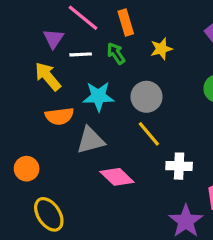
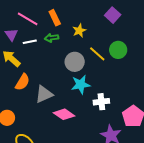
green arrow: (116, 53) -> (52, 38), turned -56
cyan star: (98, 96) -> (81, 85), moved
orange semicircle: (59, 116) -> (22, 82), turned -42
yellow line: (149, 134) -> (97, 54), moved

